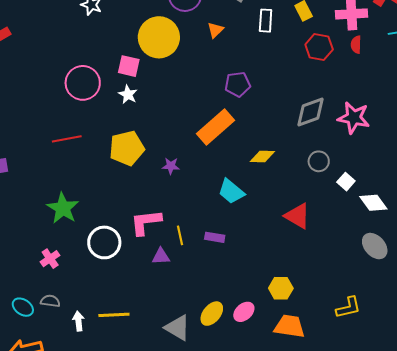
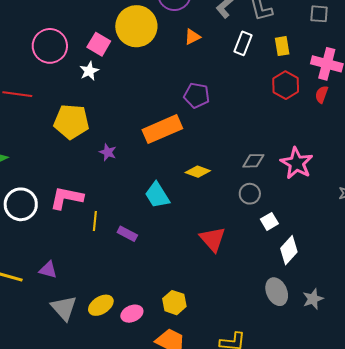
gray diamond: (310, 112) -> (253, 161), moved, size x0.7
white diamond: (373, 203) -> (289, 250), turned 60
purple triangle: (161, 256) -> (48, 270), moved

